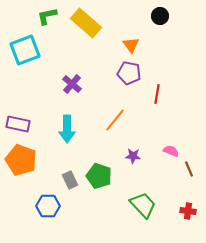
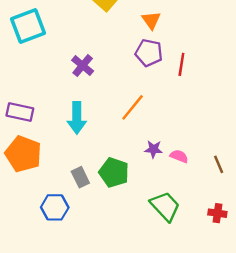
red line: (157, 94) -> (181, 64), moved
pink semicircle: (171, 151) -> (179, 156), moved

